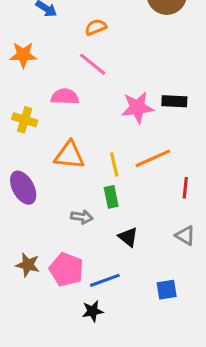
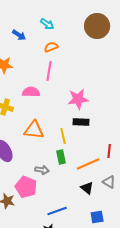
pink line: (93, 64) -> (49, 71), turned 60
black rectangle: (174, 101) -> (81, 122), moved
orange line: (153, 158) -> (88, 164), moved
black triangle: (128, 237) -> (87, 188), moved
pink pentagon: (66, 269) -> (26, 187), moved

